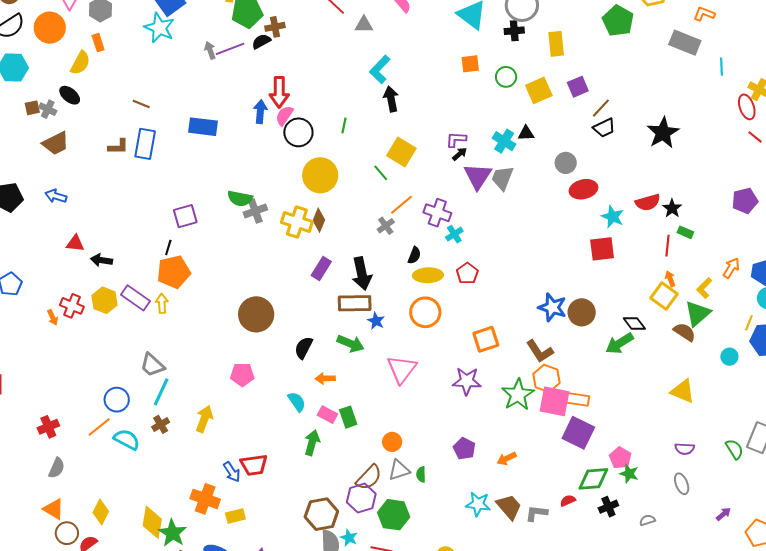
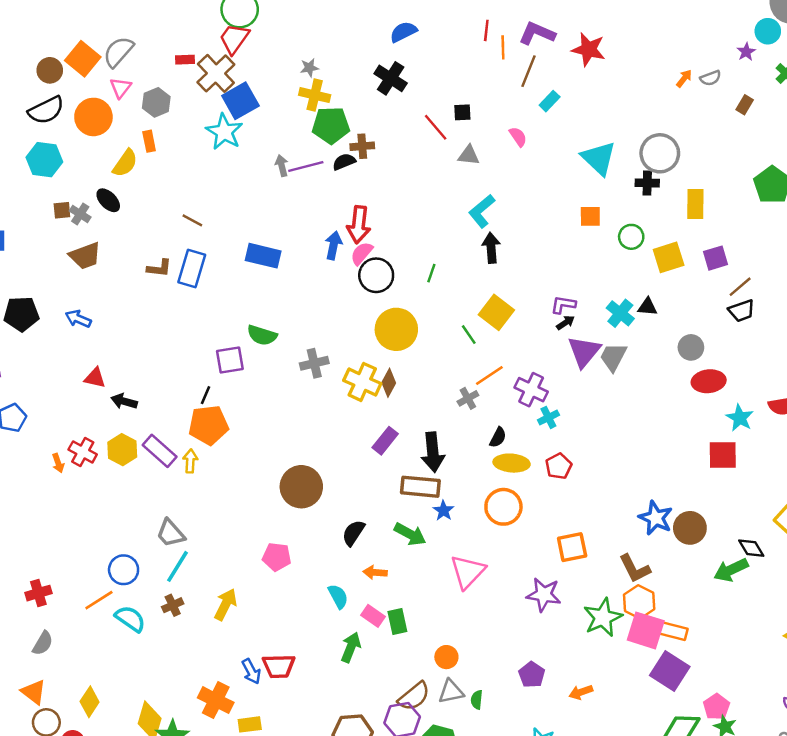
green semicircle: (240, 198) -> (262, 335), moved

